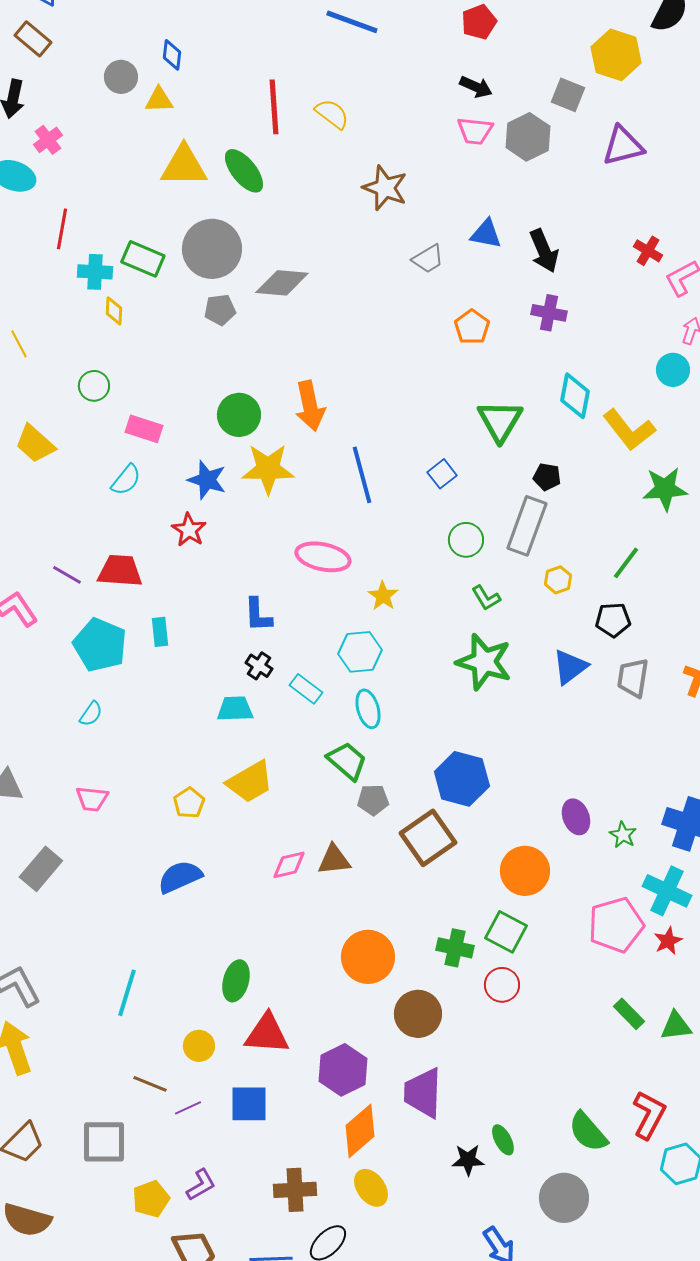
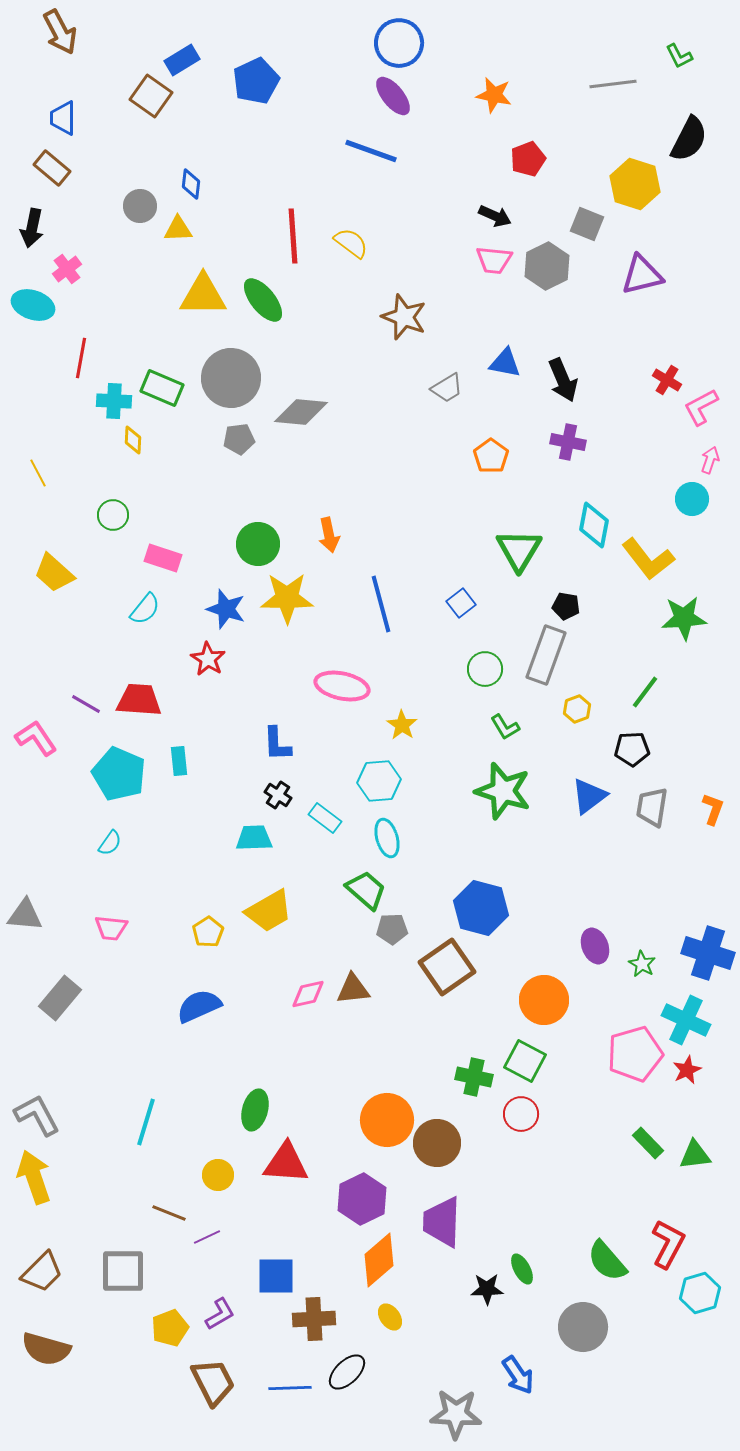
red pentagon: (479, 22) -> (528, 159), moved
orange arrow: (310, 406) -> (329, 535), size x0.7
orange circle: (368, 957) -> (387, 1120), moved
blue square: (249, 1104) -> (276, 1276), moved
yellow ellipse: (371, 1188) -> (390, 1317), size x0.7

